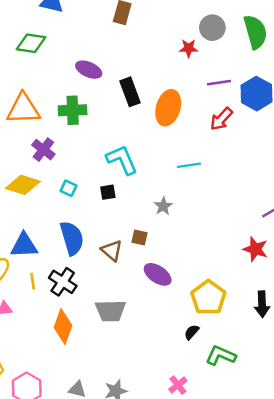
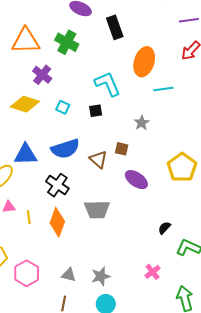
orange ellipse: (168, 108) -> (144, 62), moved
green cross: (73, 110) -> (67, 42), turned 30
blue semicircle: (72, 238) -> (65, 149), turned 88
yellow line: (33, 281) -> (29, 217), moved
yellow pentagon: (208, 298) -> (182, 167), moved

